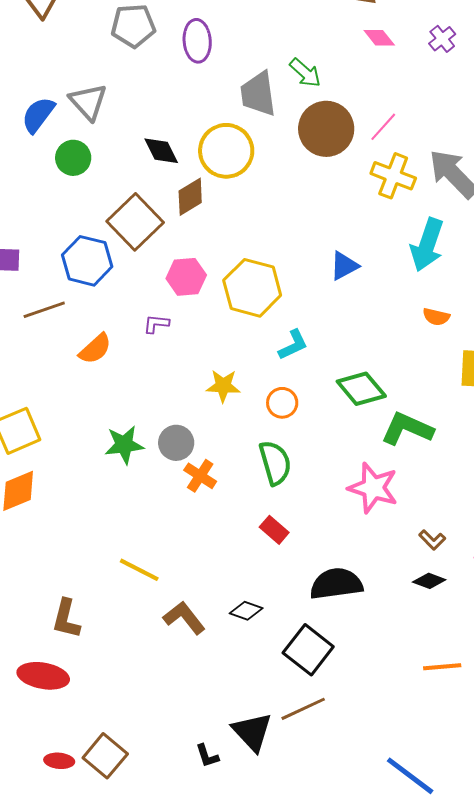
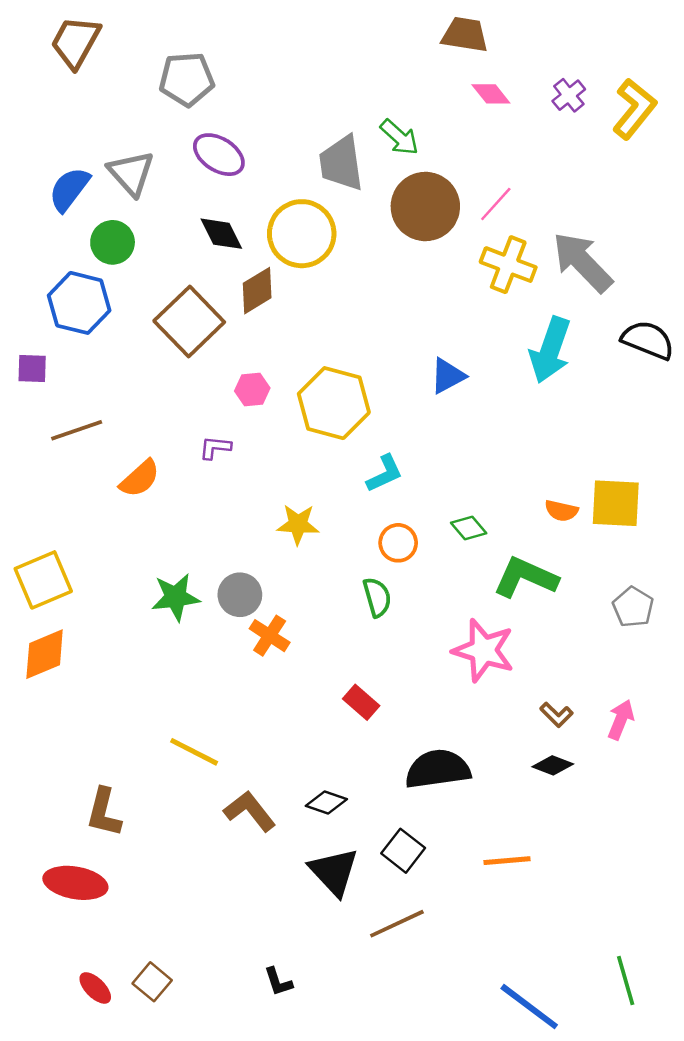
purple ellipse: (197, 41) -> (219, 155), moved, turned -54
blue hexagon: (87, 261) -> (79, 303), moved
pink hexagon: (186, 277) -> (252, 389), size x0.7
orange semicircle: (436, 317) -> (561, 511), moved
green diamond: (361, 389) -> (469, 528), size x0.6
orange circle: (282, 403) -> (398, 543), moved
green semicircle: (275, 463) -> (377, 597), moved, size x0.7
black square: (308, 650) -> (403, 851), size x0.7
orange line: (442, 667) -> (507, 861), moved
black triangle: (252, 732) -> (334, 872), moved
brown square: (105, 756) -> (152, 982), size x0.7
red ellipse: (59, 761) -> (95, 988), turned 40

